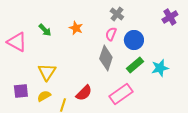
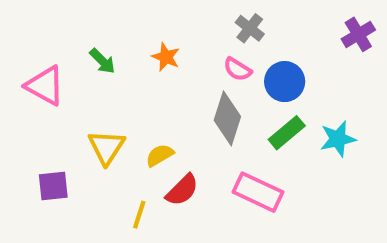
pink semicircle: (111, 34) -> (238, 69), turned -80
pink rectangle: (121, 94) -> (258, 192), turned 60
yellow semicircle: (44, 96) -> (160, 155), moved

